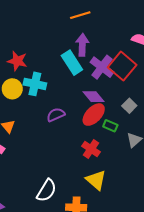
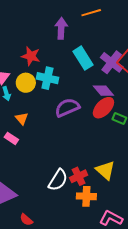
purple arrow: (82, 45) -> (61, 28), moved
purple semicircle: (56, 115) -> (67, 108), size x1.4
red cross: (91, 149) -> (79, 176), moved, turned 30

